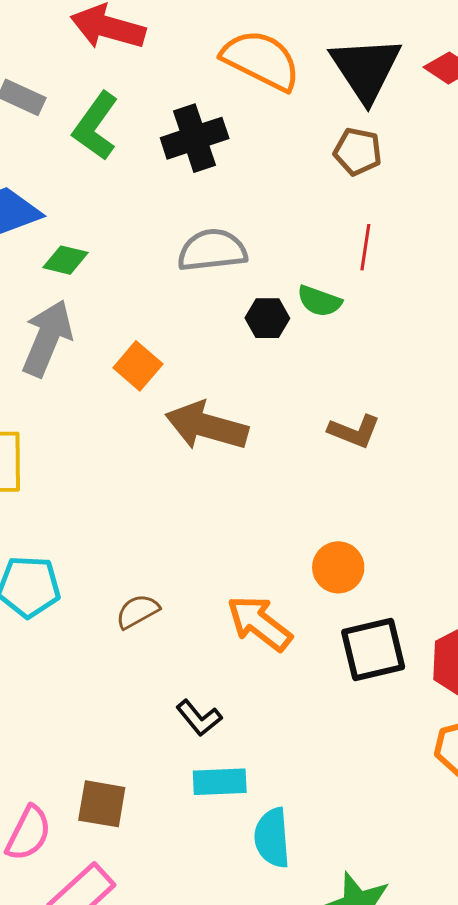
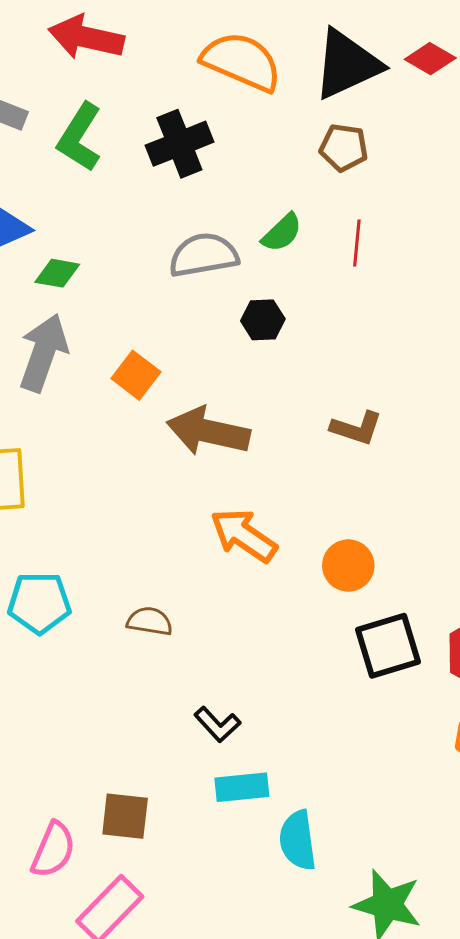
black triangle: (366, 69) -> (347, 64), turned 42
green semicircle: (319, 301) -> (282, 233), moved, turned -60
brown semicircle: (137, 611) -> (150, 621), turned 42
orange arrow: (259, 623) -> (244, 535), moved

